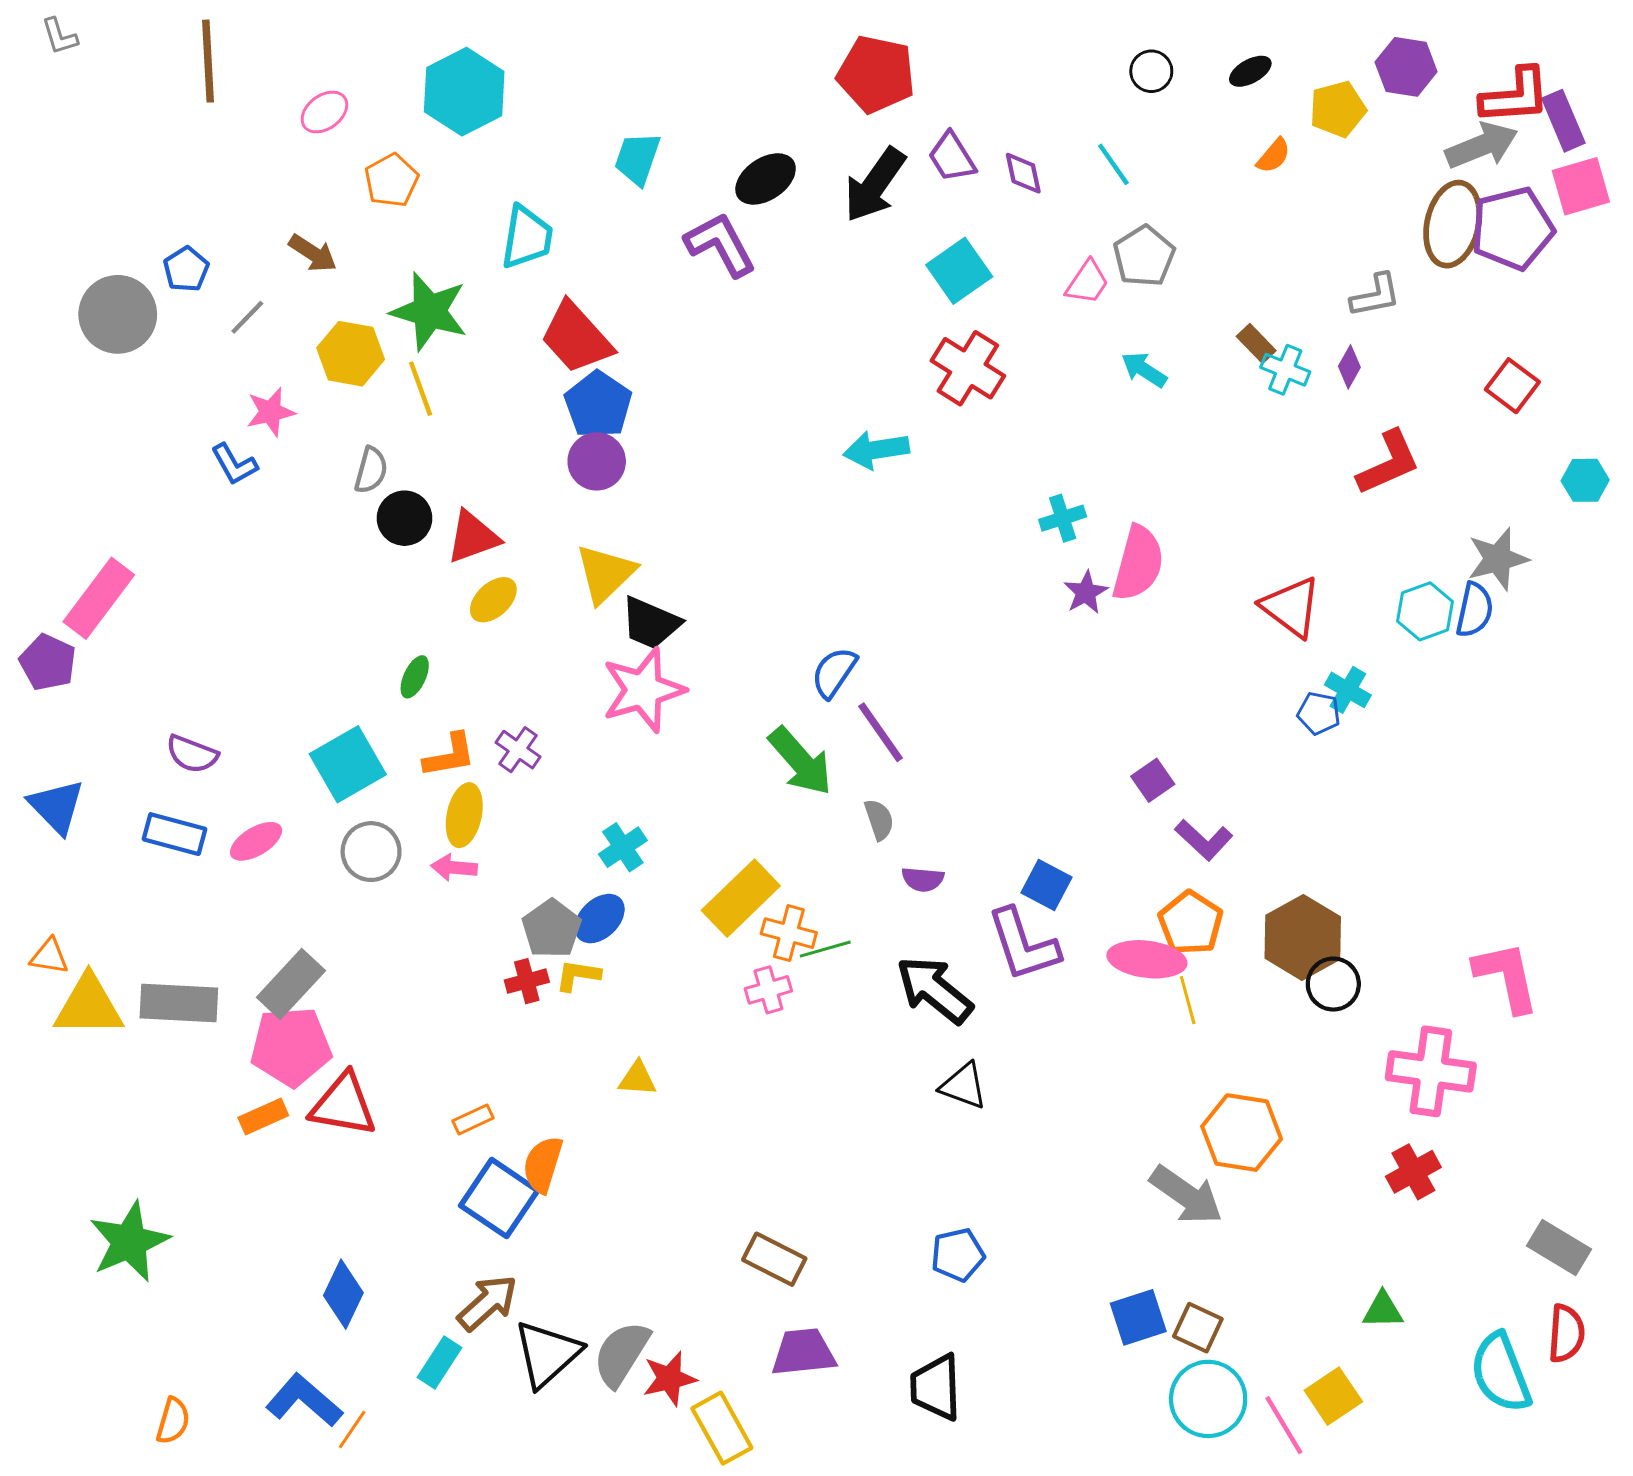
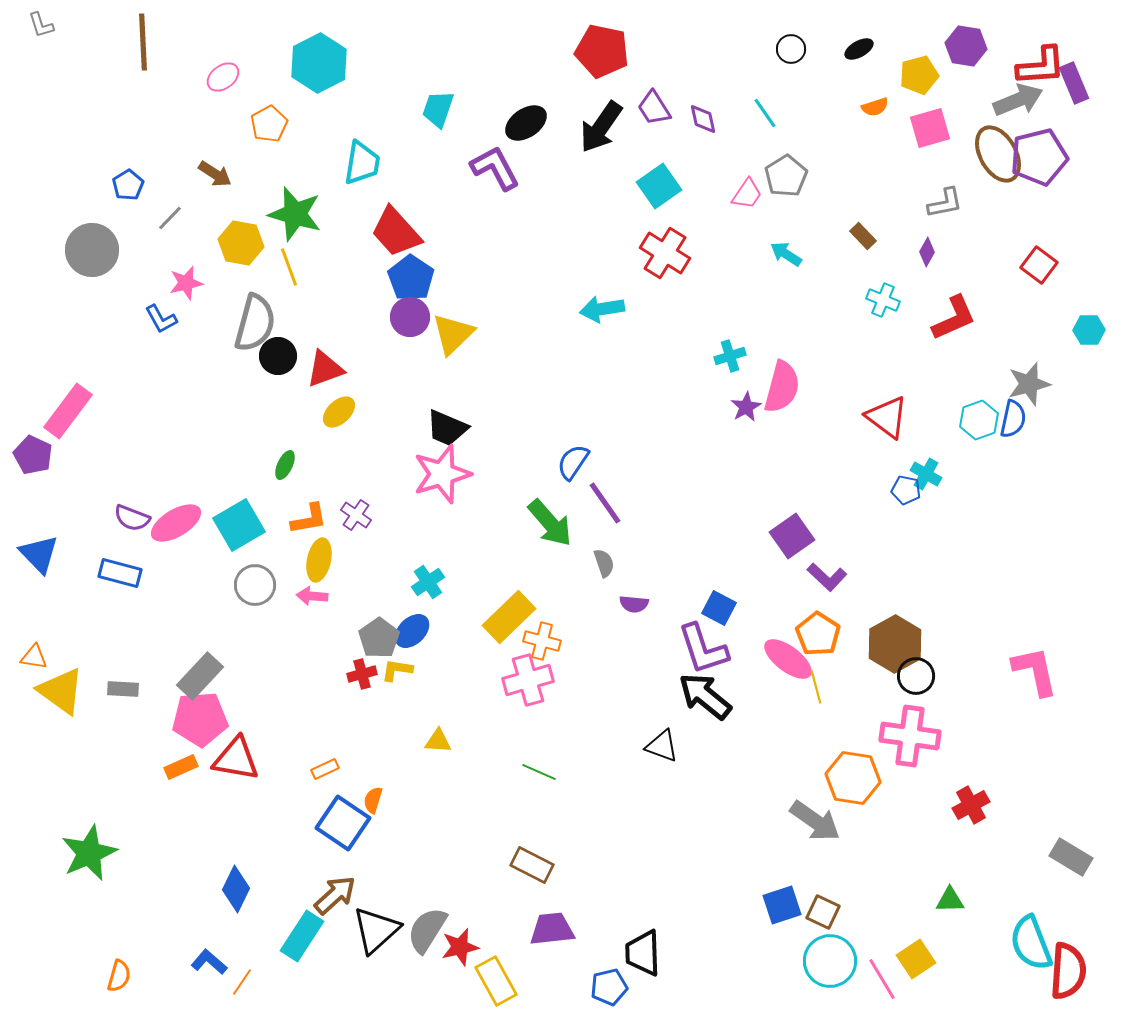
orange semicircle: (1274, 156) -> (875, 107), turned 32
pink square: (1581, 186) -> (930, 128), moved
brown ellipse: (1453, 224) -> (998, 154), turned -42
gray circle: (118, 314) -> (92, 250), moved
cyan cross: (1285, 370) -> (883, 300), moved
gray semicircle: (371, 470) -> (255, 323), size x1.8
yellow triangle: (605, 573) -> (453, 334), moved
purple square: (1153, 780) -> (792, 536), size x1.5
pink ellipse: (256, 841) -> (176, 523), moved, size x1.4
green line: (825, 949) -> (539, 772), moved, turned 40
pink ellipse: (1147, 959) -> (788, 659), turned 30
pink cross: (768, 990) -> (528, 680), size x1.6
black arrow: (934, 990) -> (705, 696), moved
gray rectangle: (179, 1003) -> (123, 689), size x0.6
yellow triangle: (89, 1006) -> (61, 691), turned 36
pink cross: (1431, 1071) -> (910, 736), moved
orange semicircle: (543, 1165) -> (373, 800), size x0.7
blue pentagon: (958, 1255) -> (609, 987), moved
red semicircle: (1566, 1333) -> (1068, 971), moved, size x1.4
cyan rectangle: (439, 1363) -> (302, 936), size x1.4
blue L-shape: (304, 1400) -> (209, 962), size x0.7

